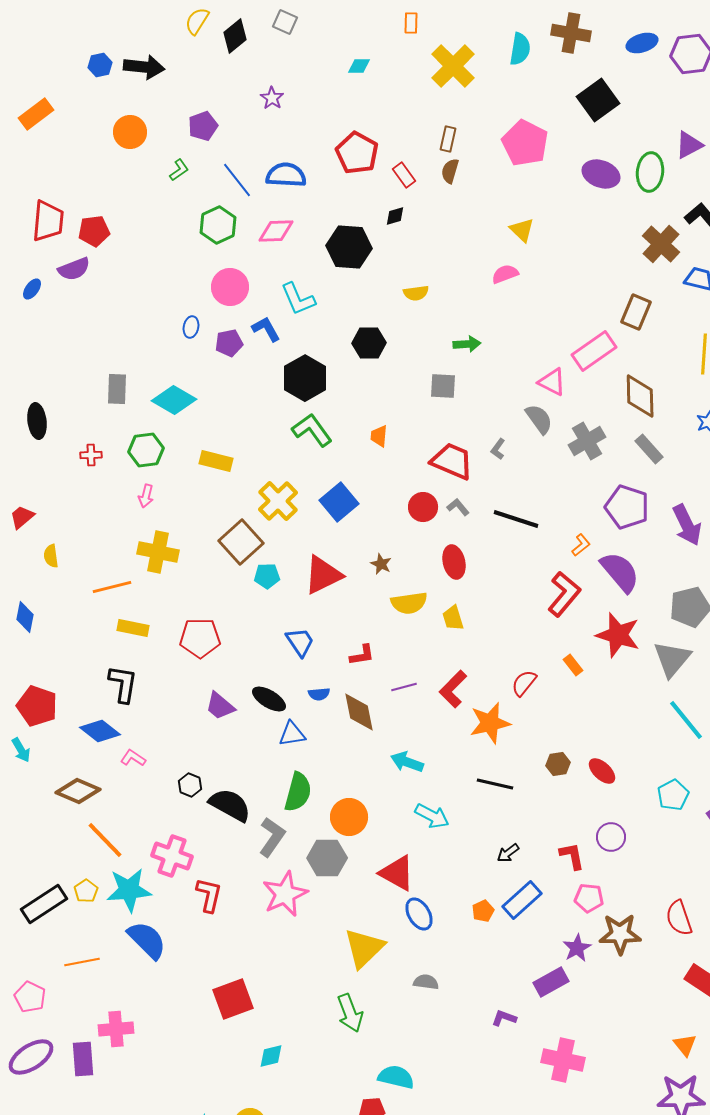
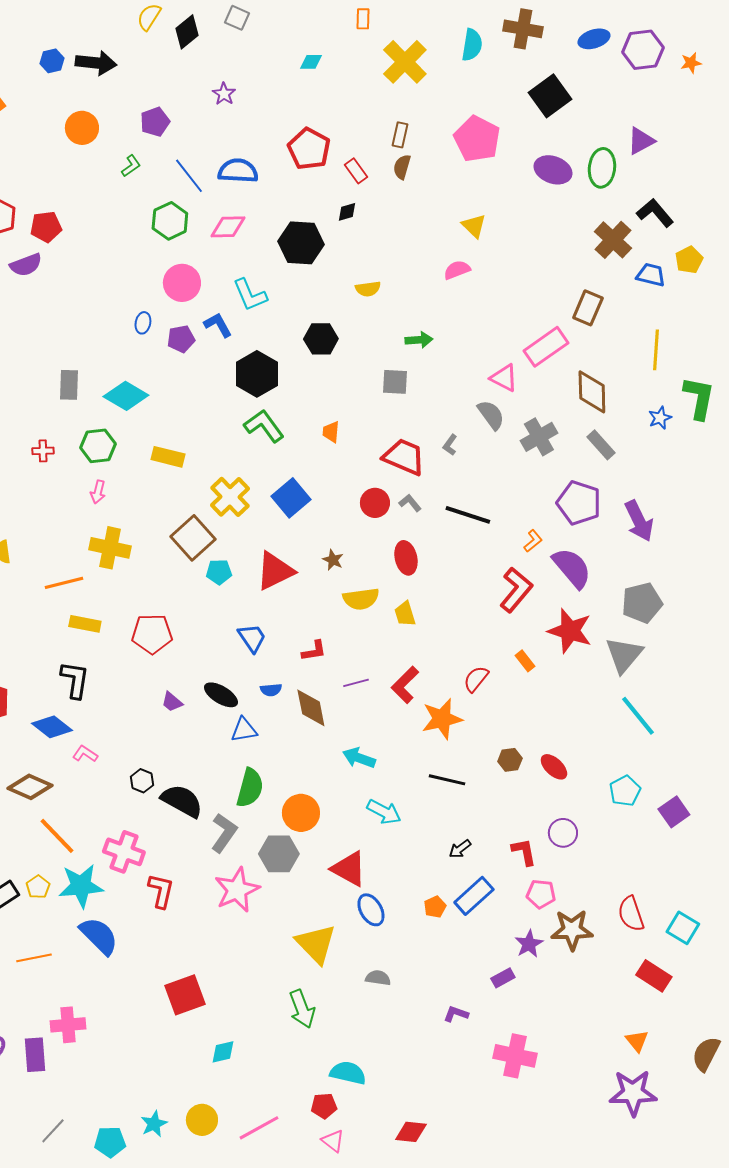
purple trapezoid: (220, 706) -> (172, 702), size x0.7
yellow triangle: (364, 948) -> (316, 944), turned -30
purple rectangle: (551, 982) -> (503, 978), size x0.7

